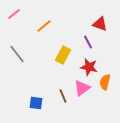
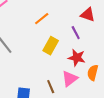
orange line: (44, 26) -> (42, 19), moved

